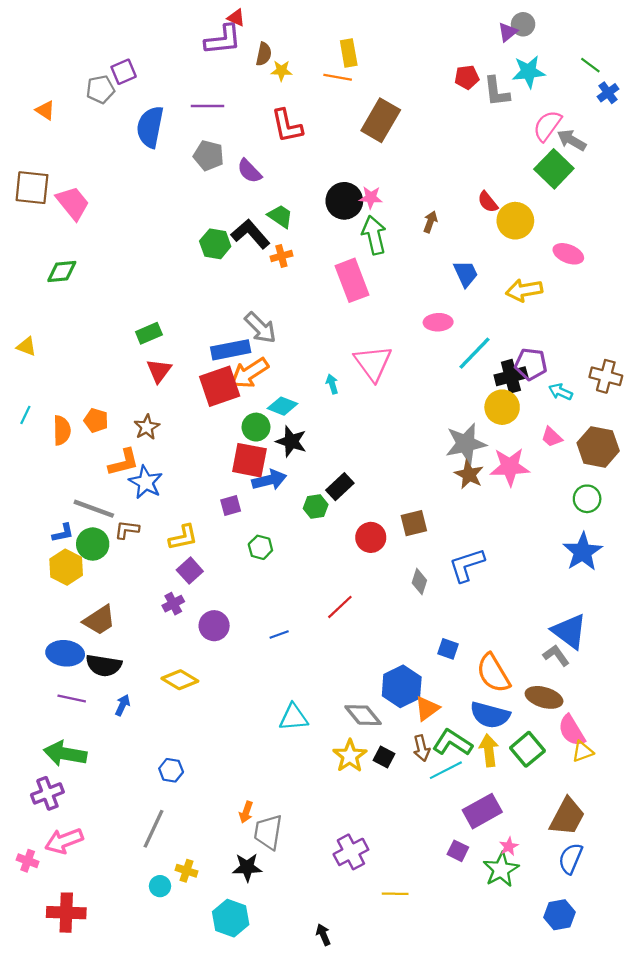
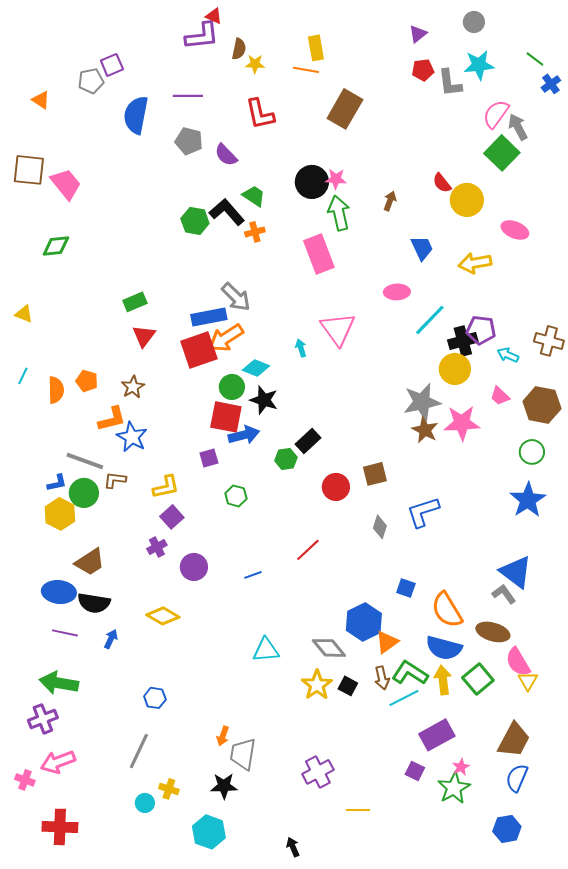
purple triangle: (508, 32) -> (418, 34), moved
gray arrow: (572, 140) -> (518, 127), turned 32
yellow triangle: (583, 751) -> (528, 681), turned -40

